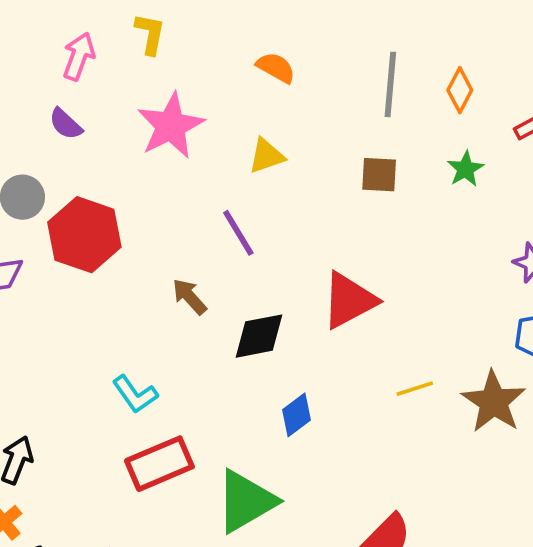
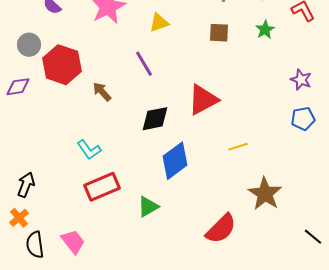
brown arrow: (189, 297) -> (102, 92), moved
brown star: (494, 402) -> (265, 194), moved
blue diamond: (296, 415) -> (175, 161), size x1.6
green triangle: (246, 501) -> (148, 207), size x0.6

